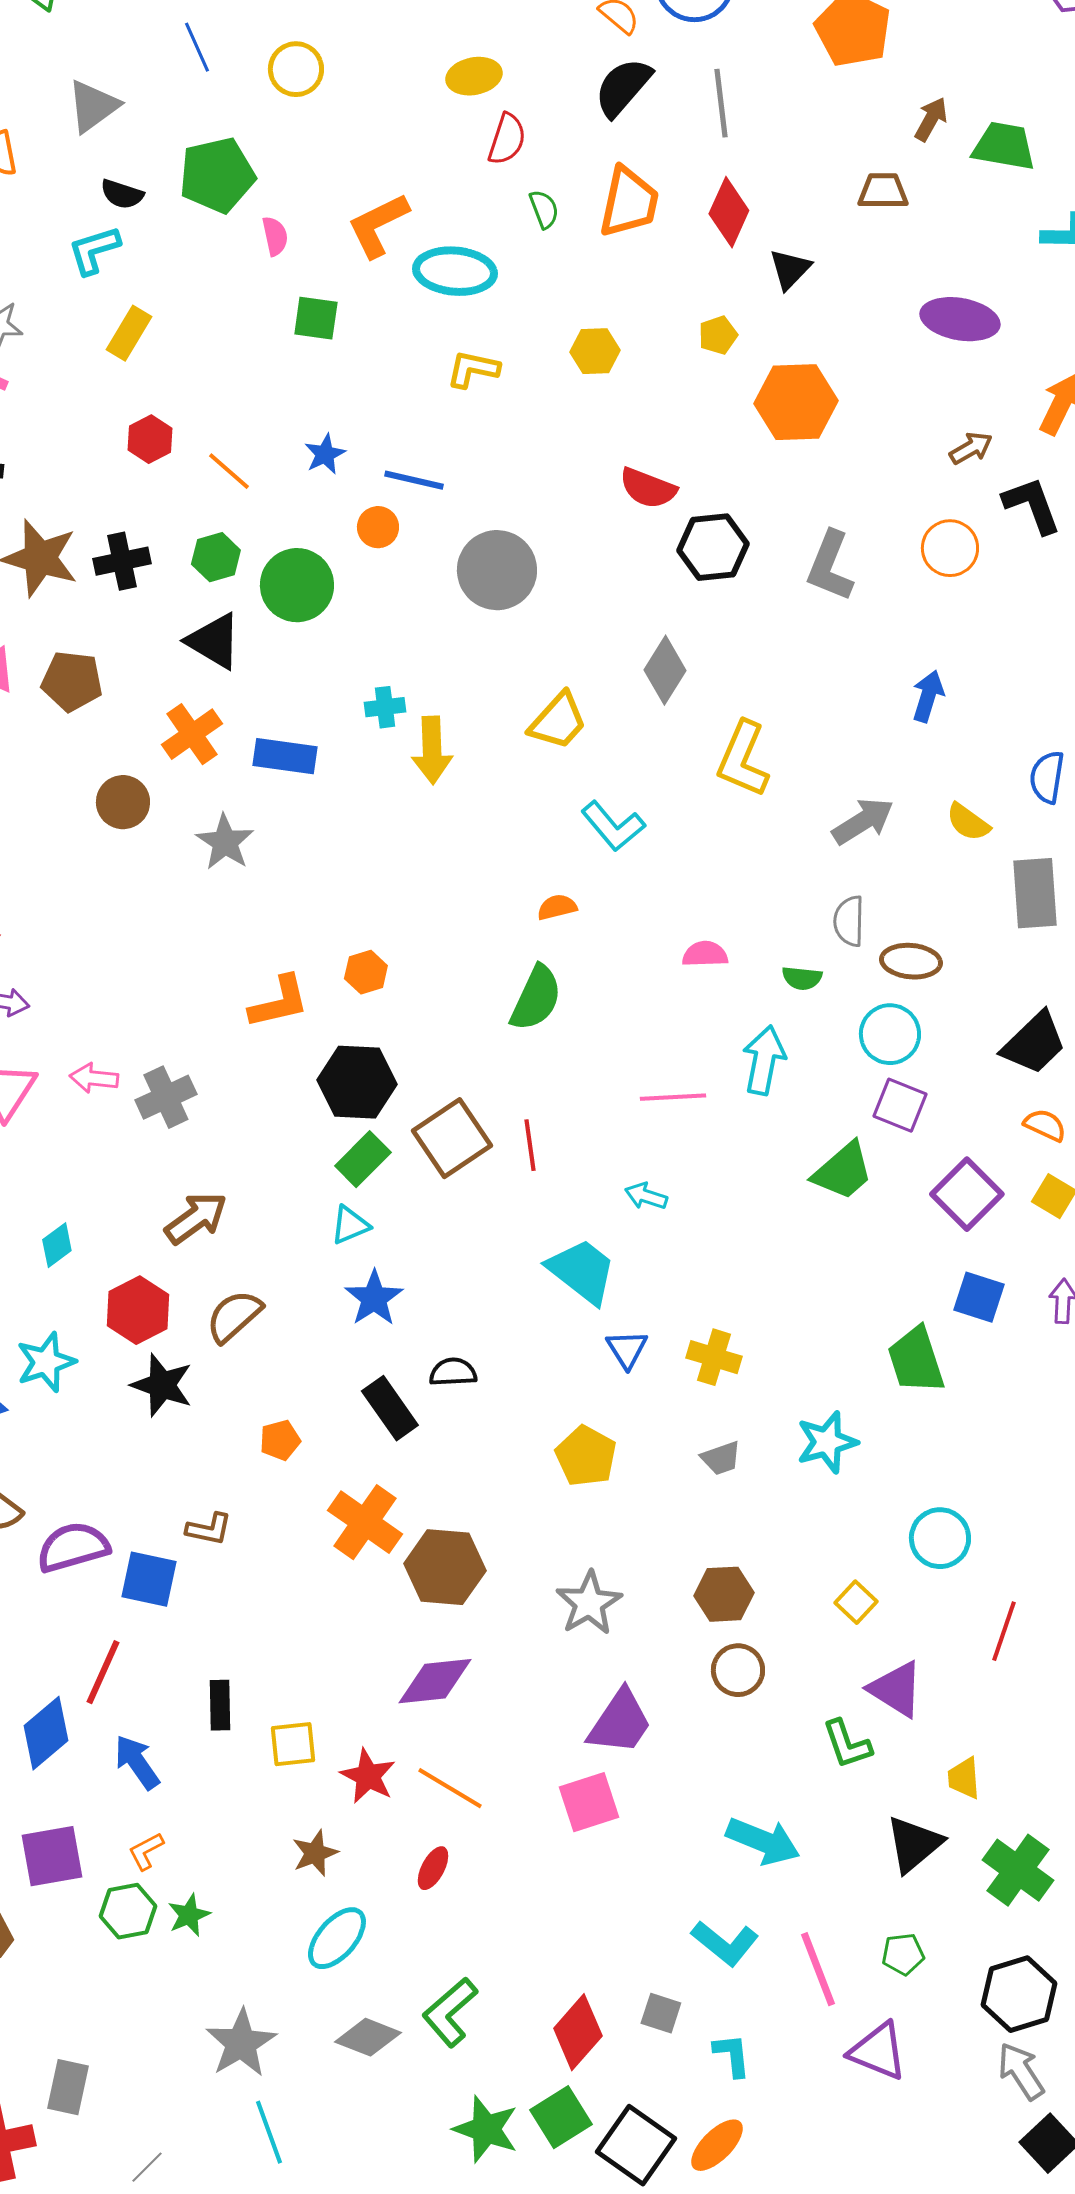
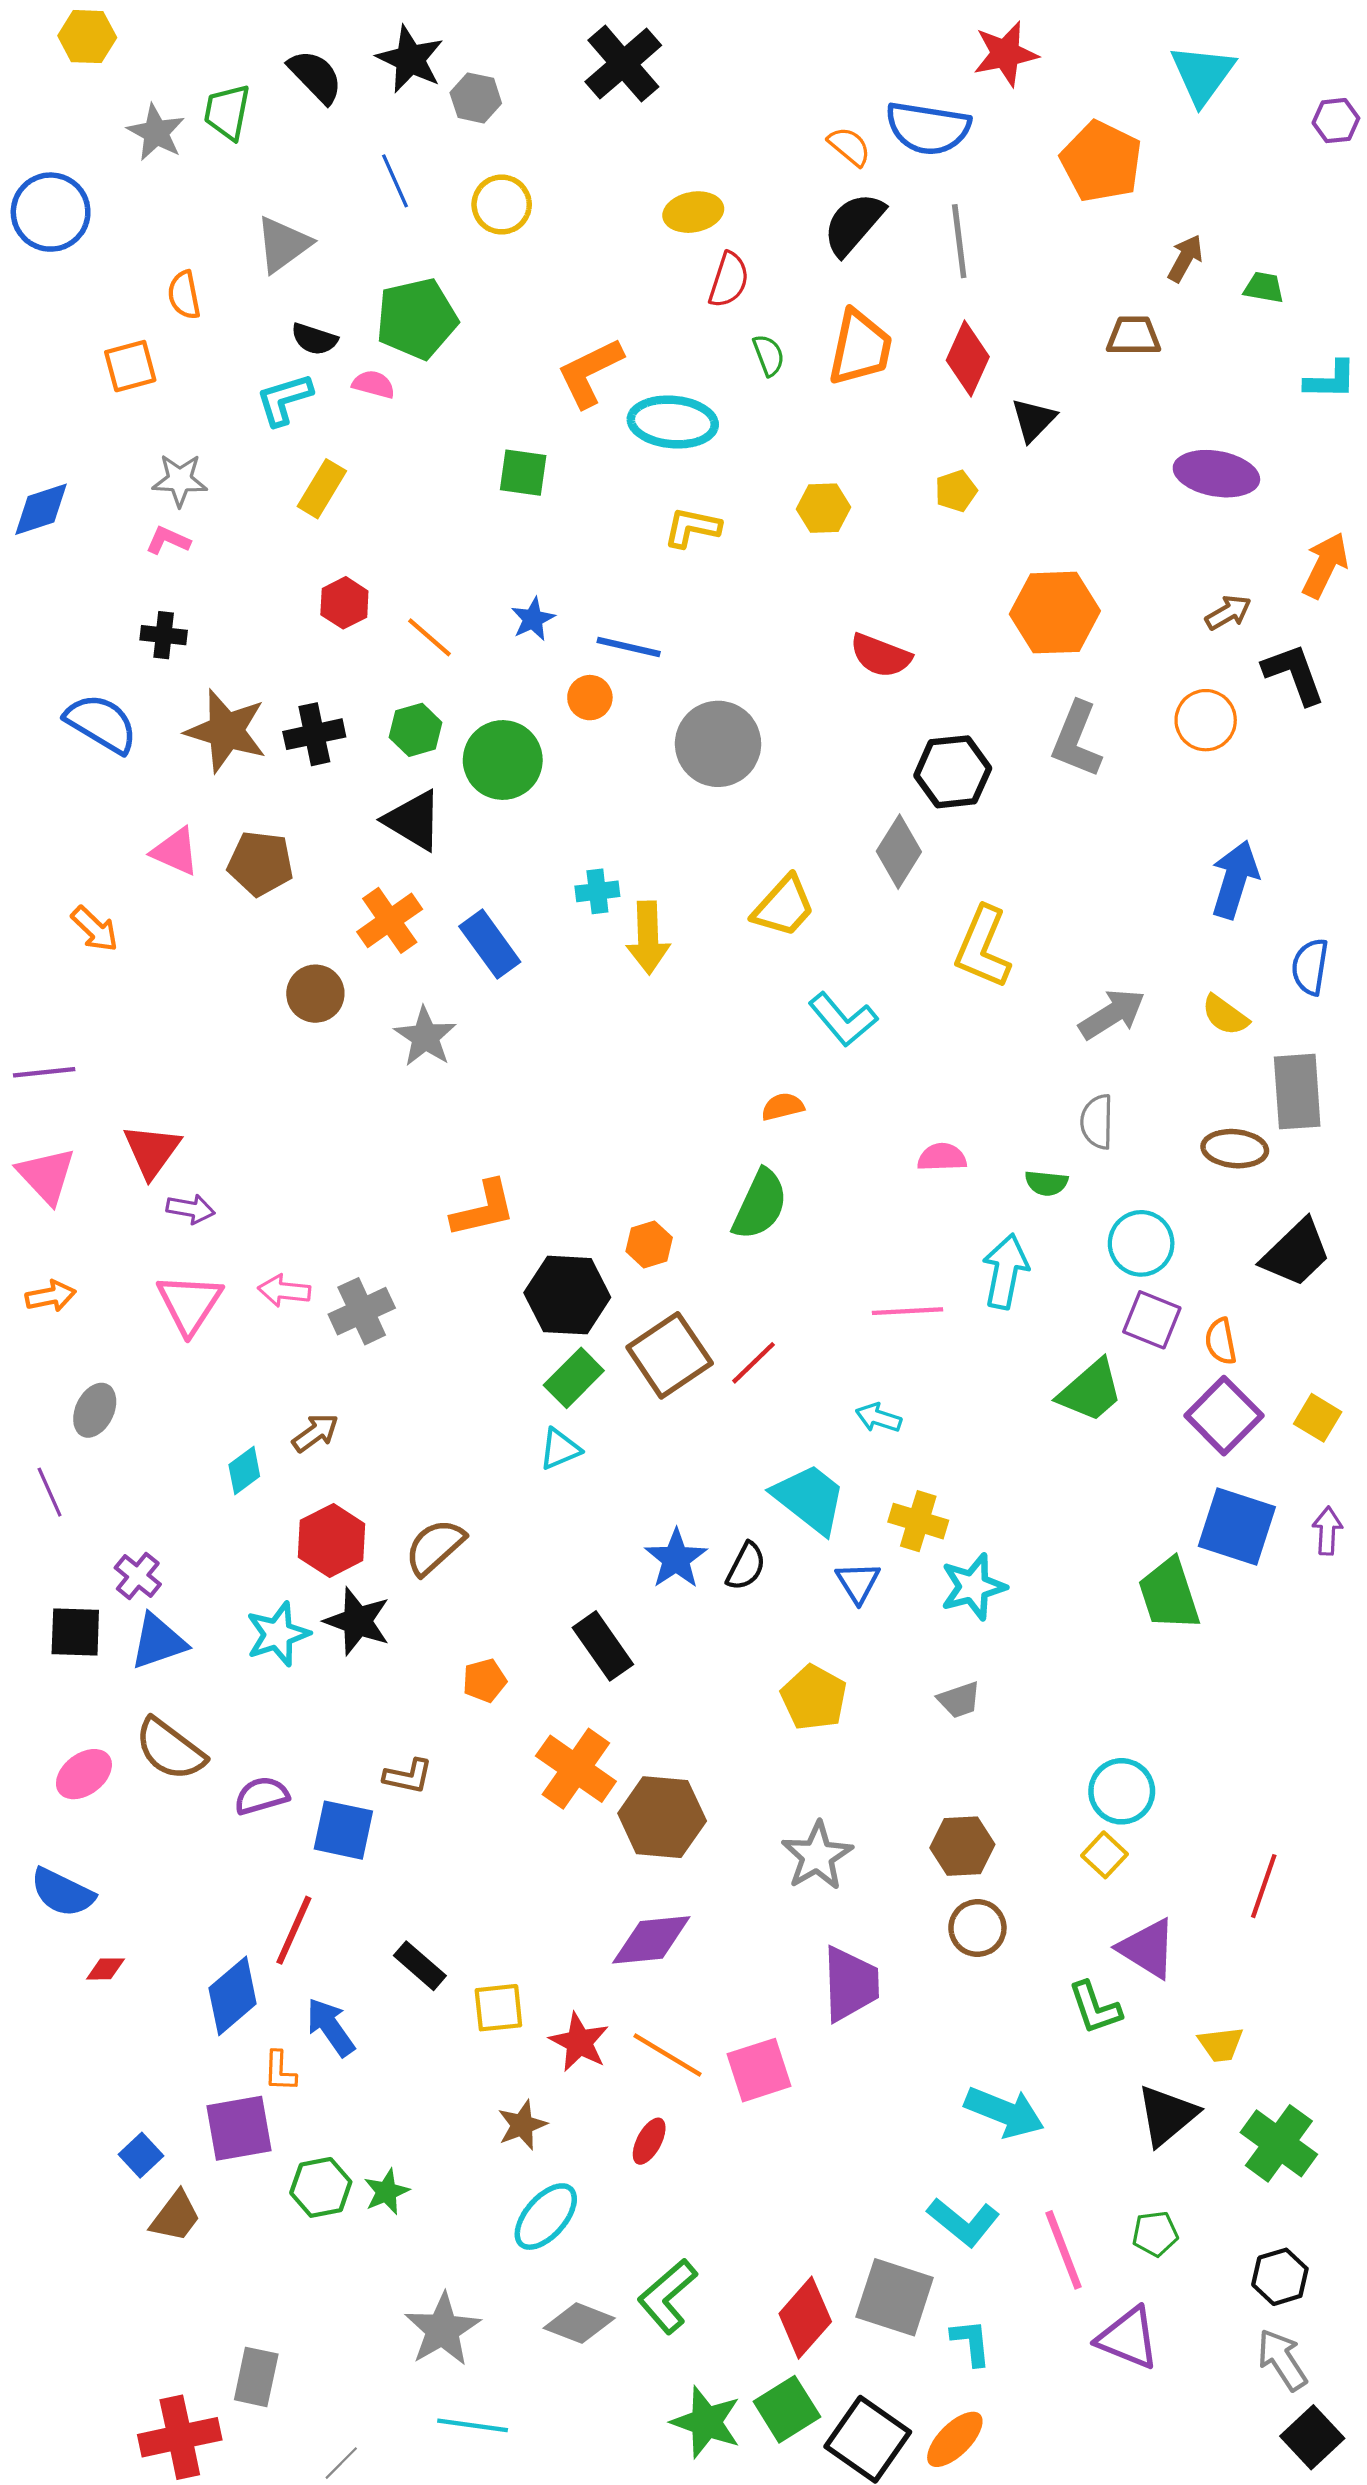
green trapezoid: (1004, 146) -> (1264, 287), size x0.6
pink semicircle: (275, 236) -> (374, 384), moved, turned -63
orange hexagon: (796, 402) -> (1055, 613), moved
black hexagon: (713, 547) -> (953, 772), moved
blue arrow: (928, 696) -> (1235, 880), moved, size x1.4
blue rectangle: (285, 756) -> (490, 944), turned 46
brown ellipse: (911, 961) -> (1235, 1149), moved
orange hexagon: (366, 972) -> (649, 1244), moved
orange semicircle: (1045, 1125) -> (1221, 1341), moved, turned -126
red line: (530, 1145) -> (754, 1363), turned 54
brown arrow: (196, 1218) -> (315, 1433), moved, size x0.7
blue square: (979, 1297) -> (1237, 1526), size x1.4
blue star: (374, 1298) -> (676, 1559), moved
yellow cross: (714, 1357) -> (918, 1521), moved
cyan star: (46, 1362) -> (278, 1634), moved
black semicircle: (453, 1372) -> (746, 1566), moved, turned 120
cyan star: (827, 1442) -> (973, 1587), moved
cyan circle: (940, 1538) -> (1122, 1791), moved
purple semicircle: (73, 1547) -> (262, 1796), size x0.7
black rectangle: (220, 1705) -> (420, 1966), turned -48
purple trapezoid: (620, 1722) -> (850, 1984), turned -36
yellow trapezoid: (964, 1778) -> (1221, 2044), turned -93
pink square: (589, 1802) -> (759, 2070), moved
orange L-shape: (146, 1851) -> (280, 2071), moved, turned -60
black hexagon: (1019, 1994) -> (1280, 2277), size x0.7
gray square: (661, 2013) -> (895, 2297), size x1.8
cyan line: (269, 2132) -> (473, 2425), turned -62

